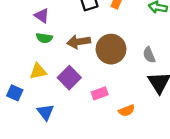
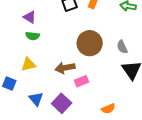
brown arrow: (79, 42) -> (65, 68), moved
purple square: (69, 78) -> (62, 103), moved
orange semicircle: (127, 111) -> (108, 109), moved

